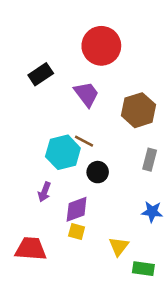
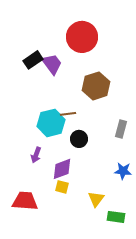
purple trapezoid: (86, 94) -> (52, 64), moved
brown hexagon: (138, 110) -> (96, 86), moved
brown line: (84, 141) -> (68, 114), turned -35

